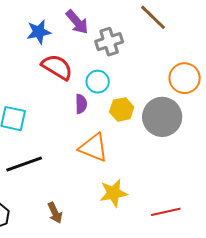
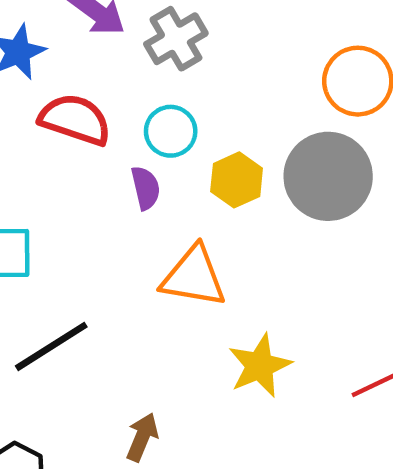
brown arrow: (55, 213) -> (142, 437), turned -120

